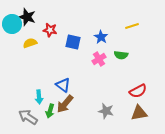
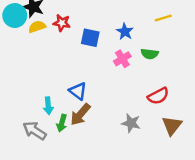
yellow semicircle: (30, 43) -> (37, 27), moved
red semicircle: (138, 91) -> (158, 96), moved
brown triangle: (139, 113) -> (172, 126), turned -42

